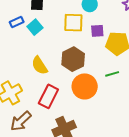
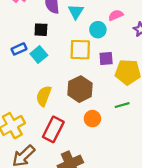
yellow semicircle: (40, 66) -> (44, 96), turned 54
orange circle: (85, 86) -> (92, 119), size x0.6

